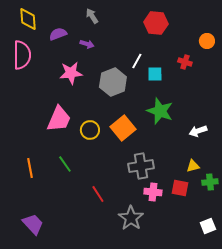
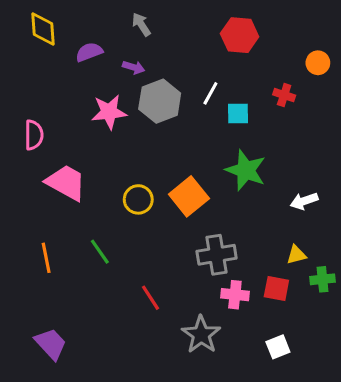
pink semicircle: (22, 55) -> (34, 135), moved, size x0.7
gray hexagon: (113, 82) -> (160, 101), moved
pink trapezoid: (59, 119) -> (66, 183), moved, turned -84
white square: (208, 226) -> (278, 347), moved

